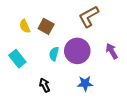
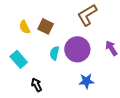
black arrow: (45, 85) -> (37, 85), moved

